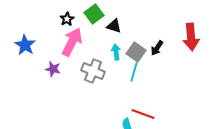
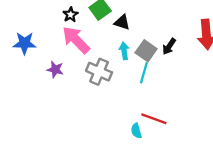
pink arrow: (72, 42) -> (76, 40), turned -72
blue star: (25, 45) -> (25, 43), turned -30

